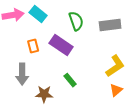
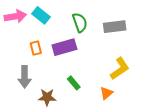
purple rectangle: (61, 45) -> (64, 47), turned -50
orange triangle: (116, 90) -> (106, 93), moved

